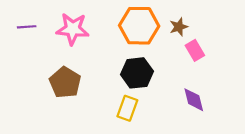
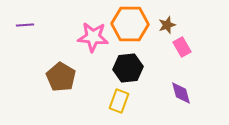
pink star: (73, 29) -> (93, 37), moved

